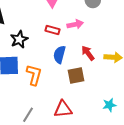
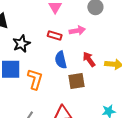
blue semicircle: (59, 54) -> (61, 60), turned -30

